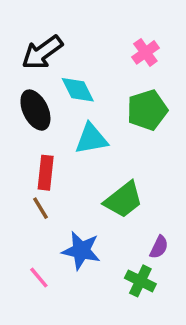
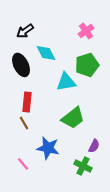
black arrow: (42, 52) -> (25, 31), size x0.7
cyan triangle: (91, 139) -> (66, 82), moved

